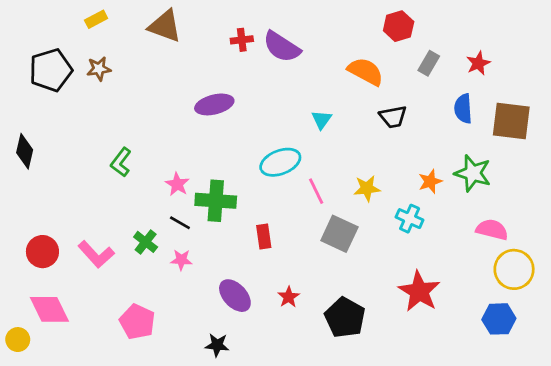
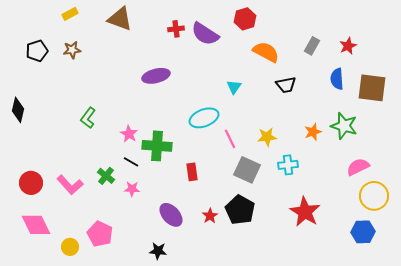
red hexagon: (399, 26) -> (245, 19), moved
black pentagon: (51, 70) -> (37, 51), size x0.7
cyan cross: (410, 219) -> (288, 165), moved, turned -30
pink semicircle: (492, 230) -> (358, 167), turned -40
black pentagon: (345, 318) -> (240, 210), moved
yellow circle: (18, 340) -> (70, 247), moved

